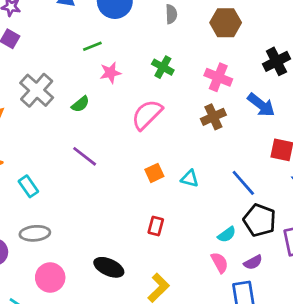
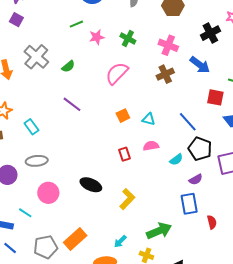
pink star: (110, 73) -> (97, 37), moved
red rectangle: (156, 226) -> (125, 154), turned -32
pink semicircle: (220, 263) -> (151, 146), moved, turned -70

